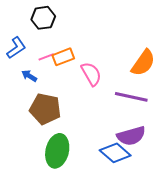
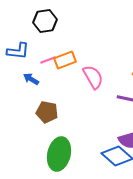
blue L-shape: (16, 48) -> (18, 51), turned 40
brown pentagon: (45, 109) -> (47, 112), size x0.7

